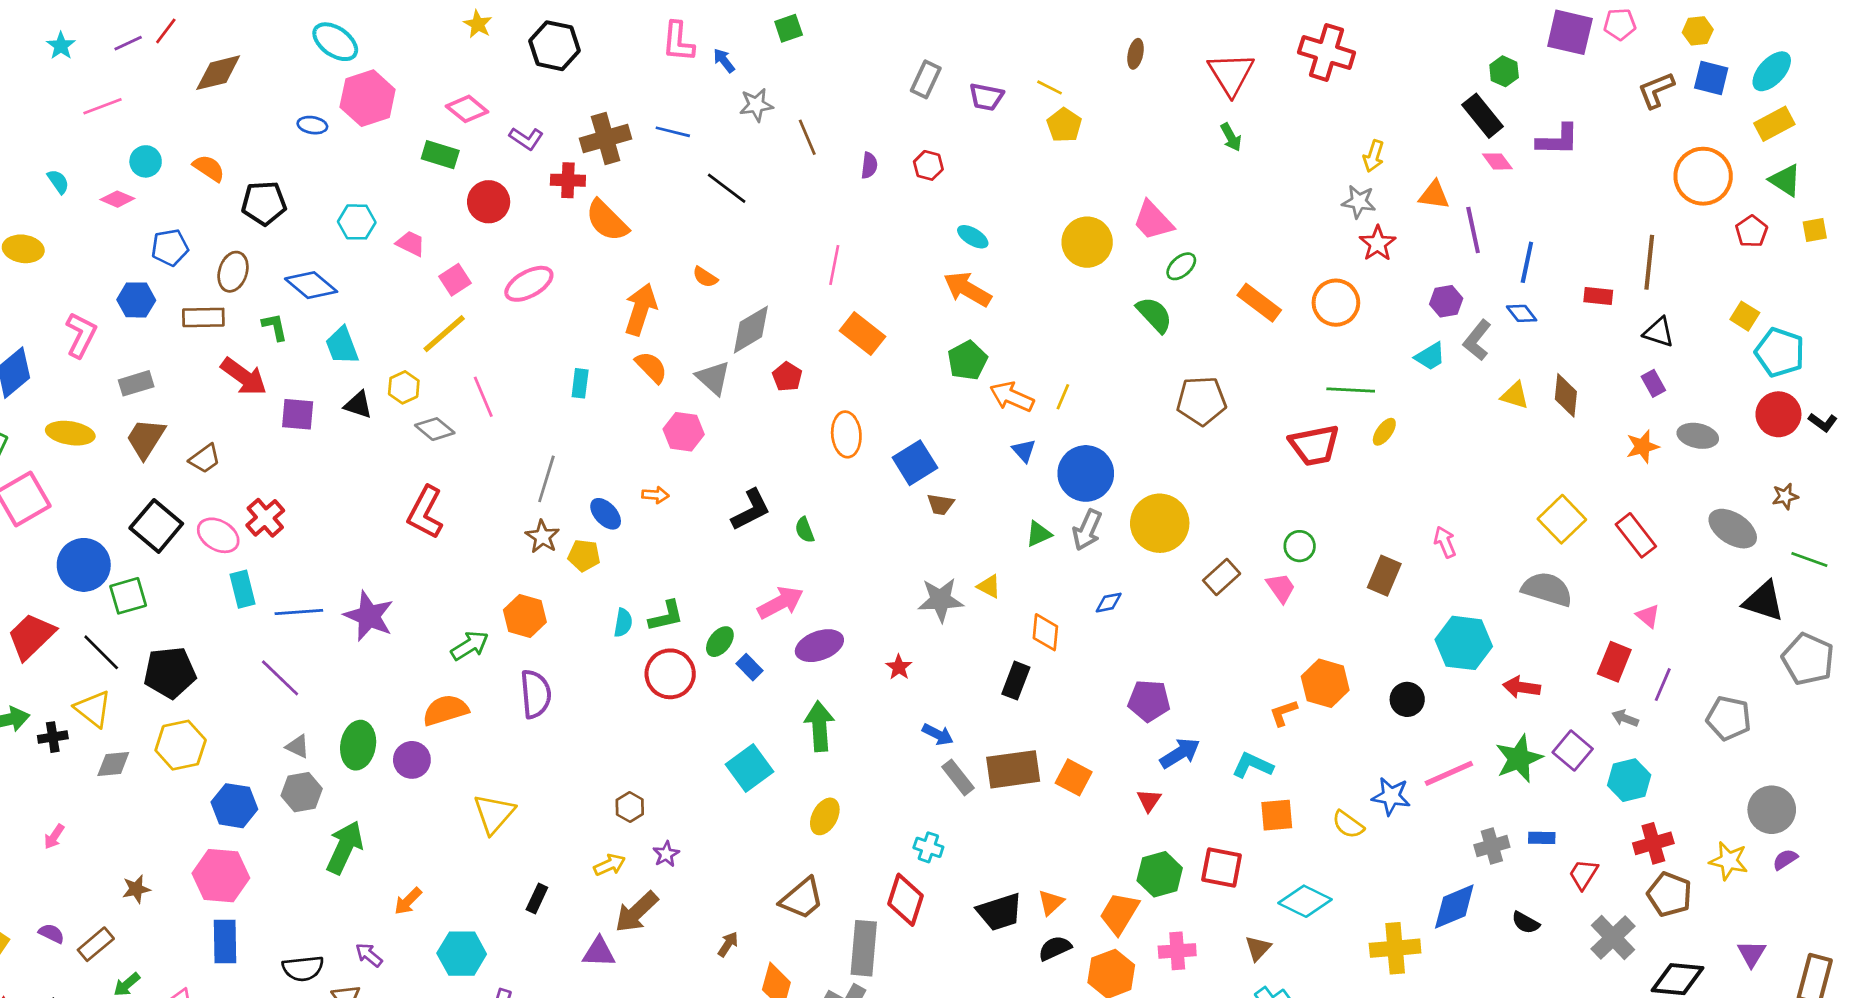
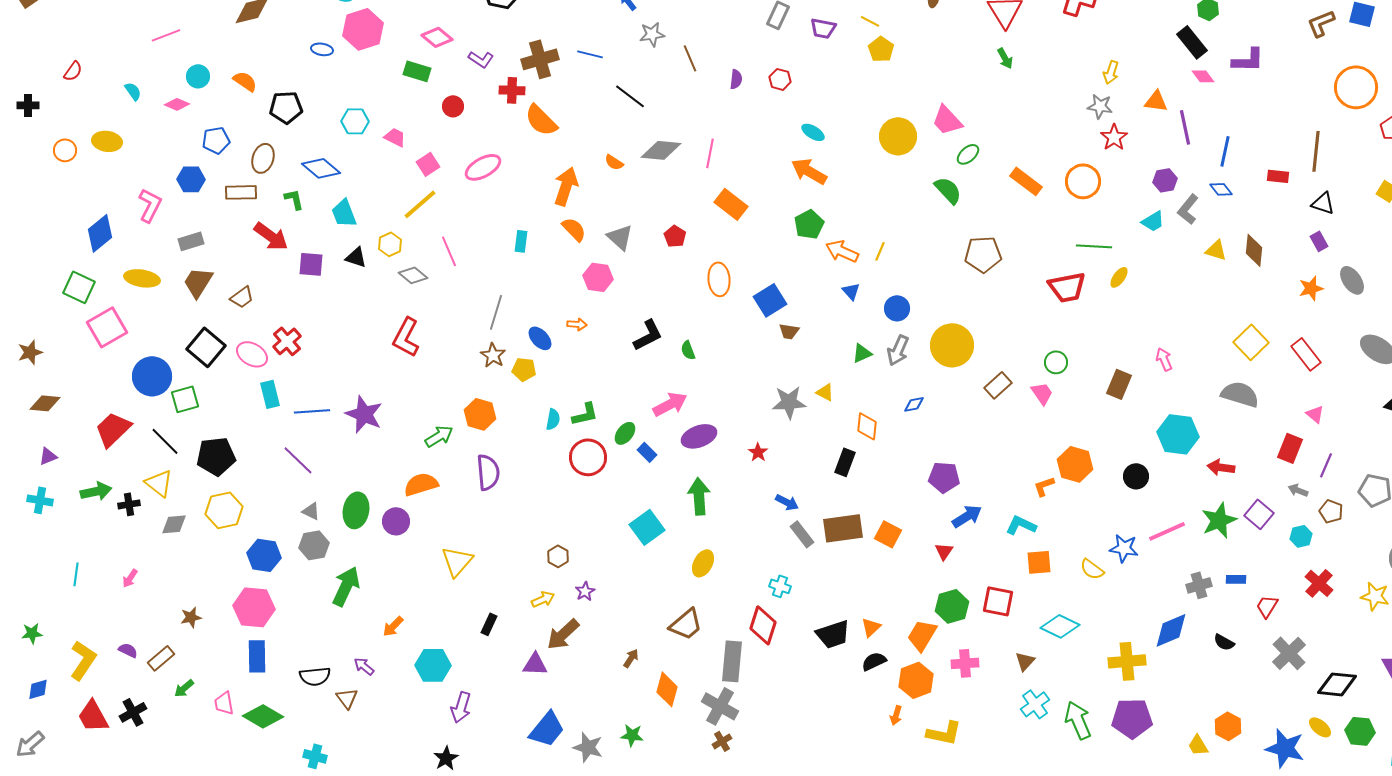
red circle: (489, 202) -> (453, 106), size x0.7
gray diamond: (751, 330) -> (661, 150), moved, turned 36
gray ellipse: (1698, 436) -> (1352, 280), turned 44
blue circle: (1086, 473) -> (897, 308), size x0.6
cyan hexagon: (1629, 780) -> (1301, 536), size x0.7
red cross: (1653, 843) -> (1319, 583), turned -32
brown pentagon: (1669, 894) -> (1331, 511), moved, size x0.7

